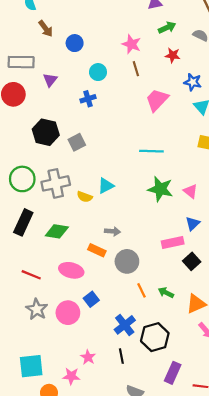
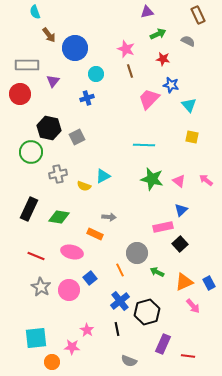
blue circle: (75, 43) -> (75, 48), size x1.6
blue star: (193, 82) -> (171, 85), moved
green circle: (22, 179) -> (31, 152), moved
gray cross: (56, 183) -> (58, 174), size x0.7
gray circle: (127, 261) -> (137, 253), moved
orange line: (141, 290) -> (120, 270), moved

